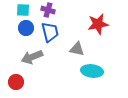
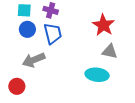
red star: (98, 24) -> (103, 25), turned -30
gray triangle: (77, 49) -> (110, 52), moved

